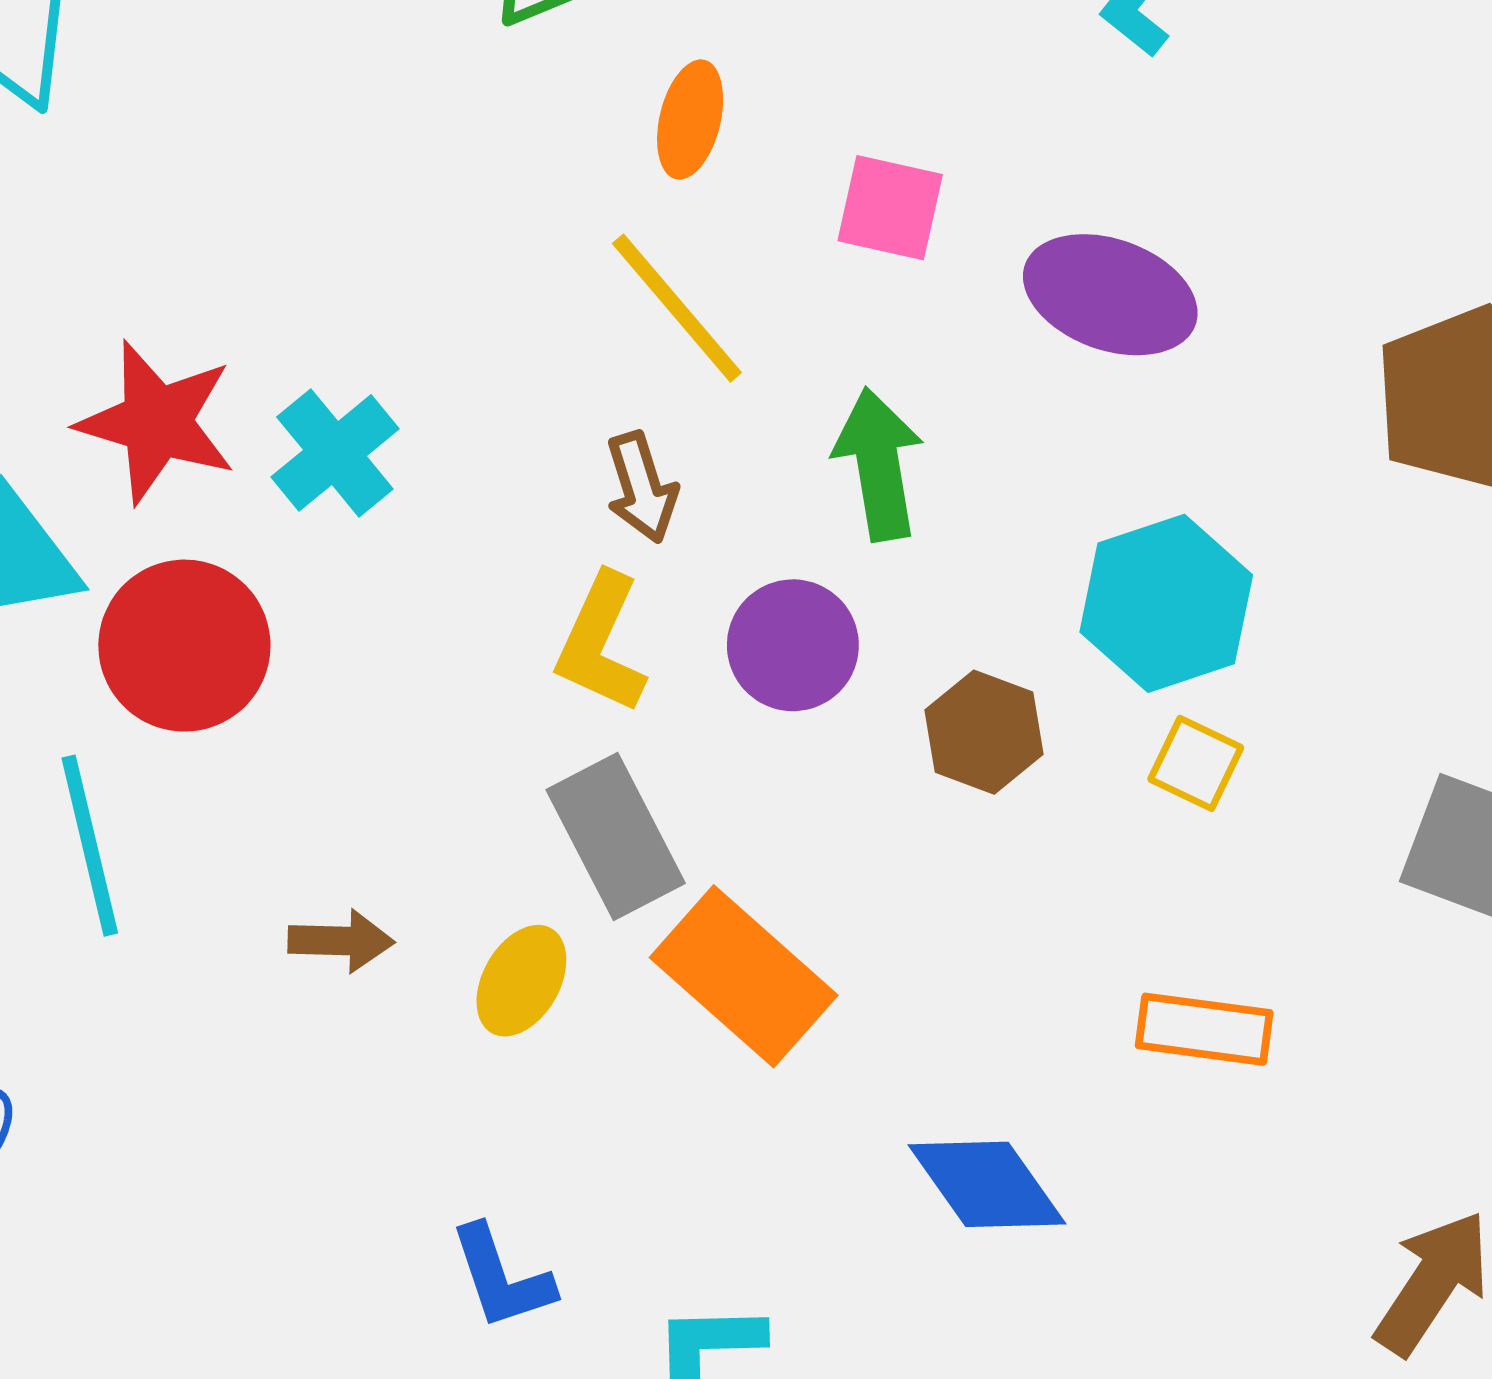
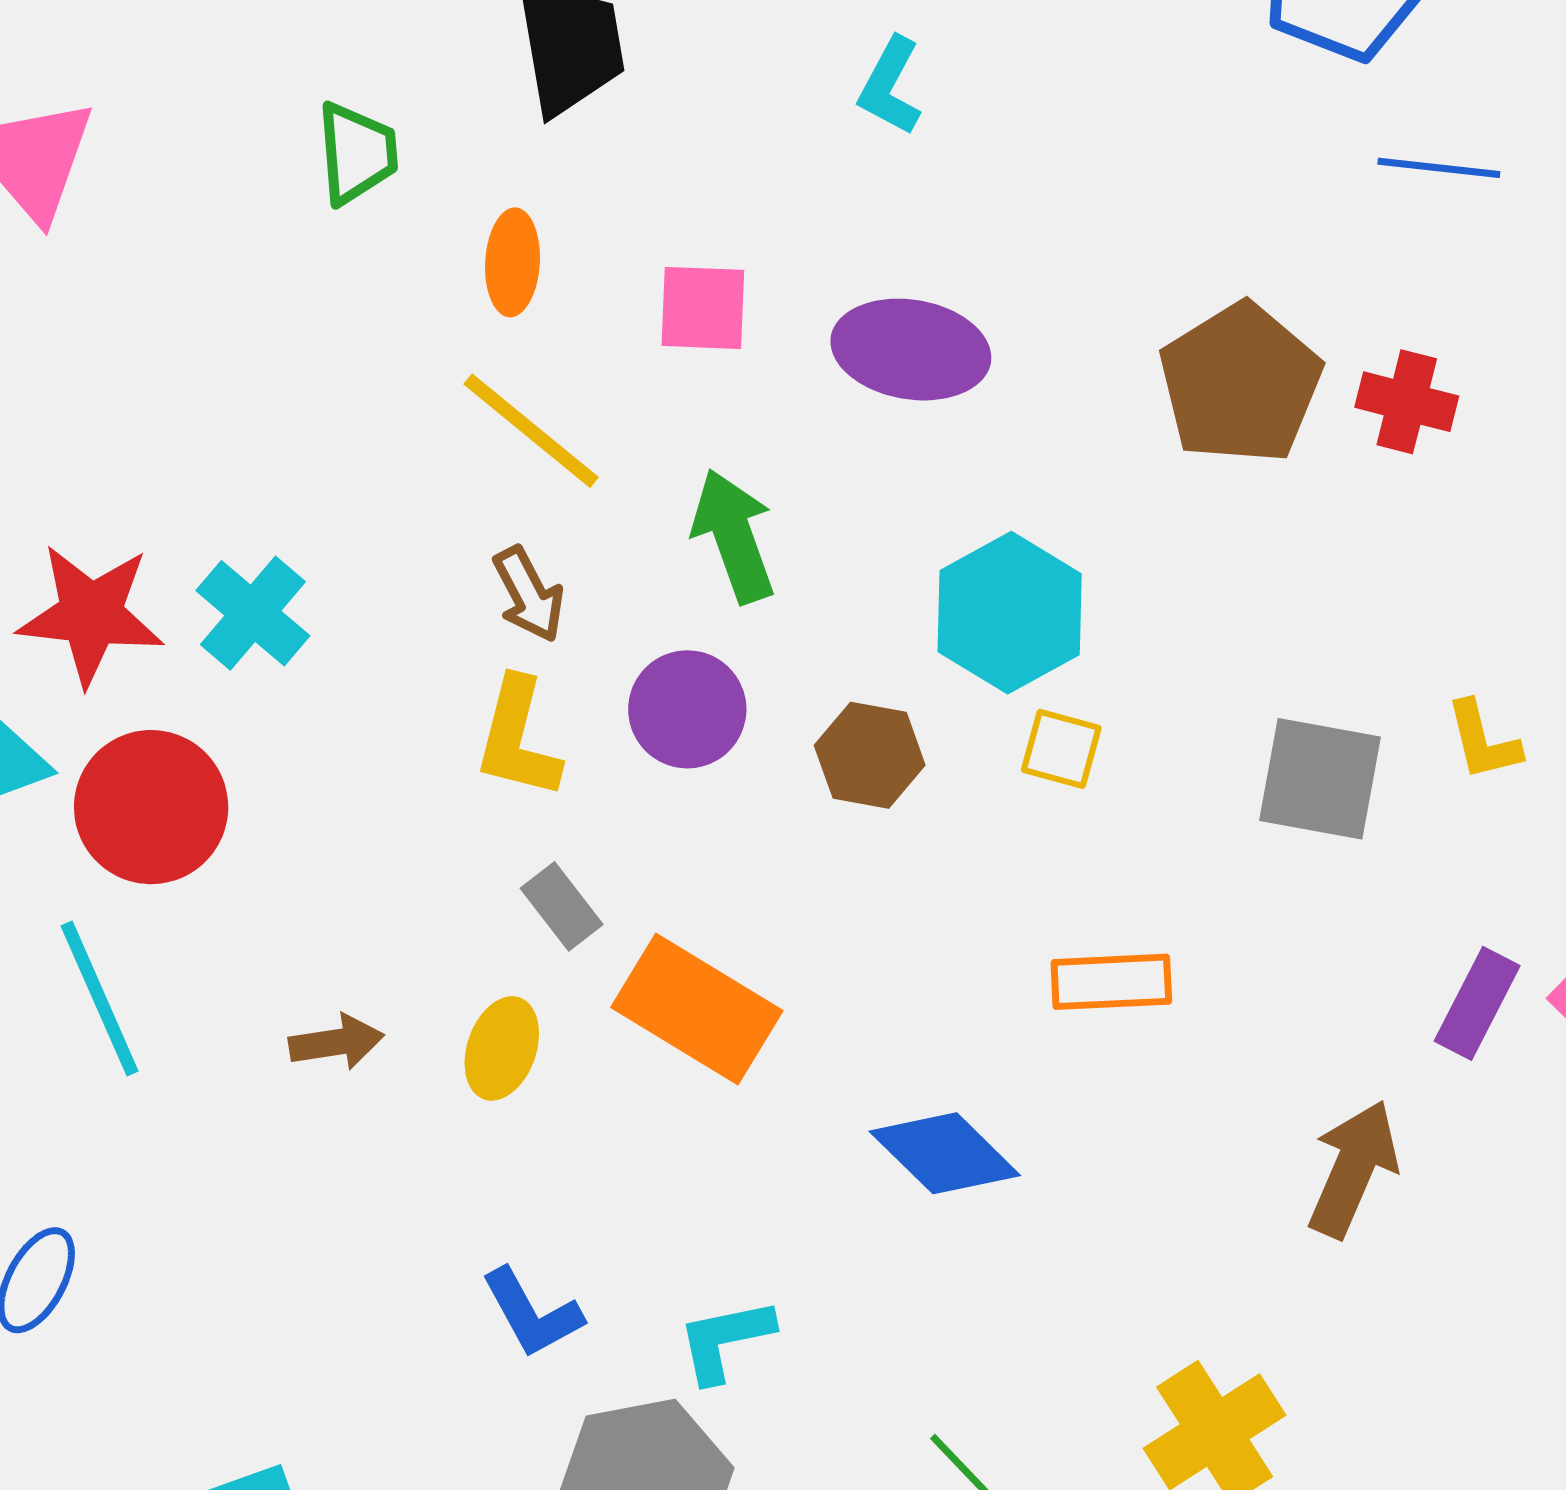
gray rectangle: (616, 837) -> (562, 906), size x0.6

